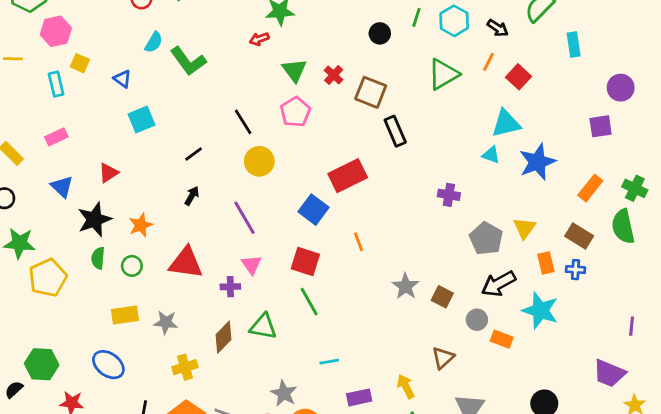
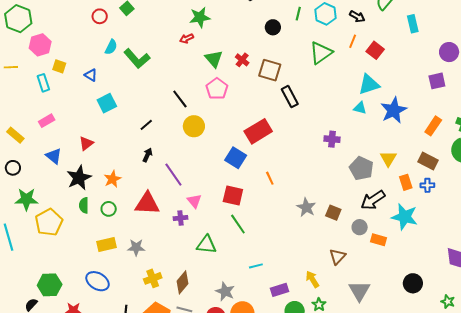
purple line: (244, 218) -> (173, 175), moved
brown diamond: (224, 337) -> (183, 282), moved

